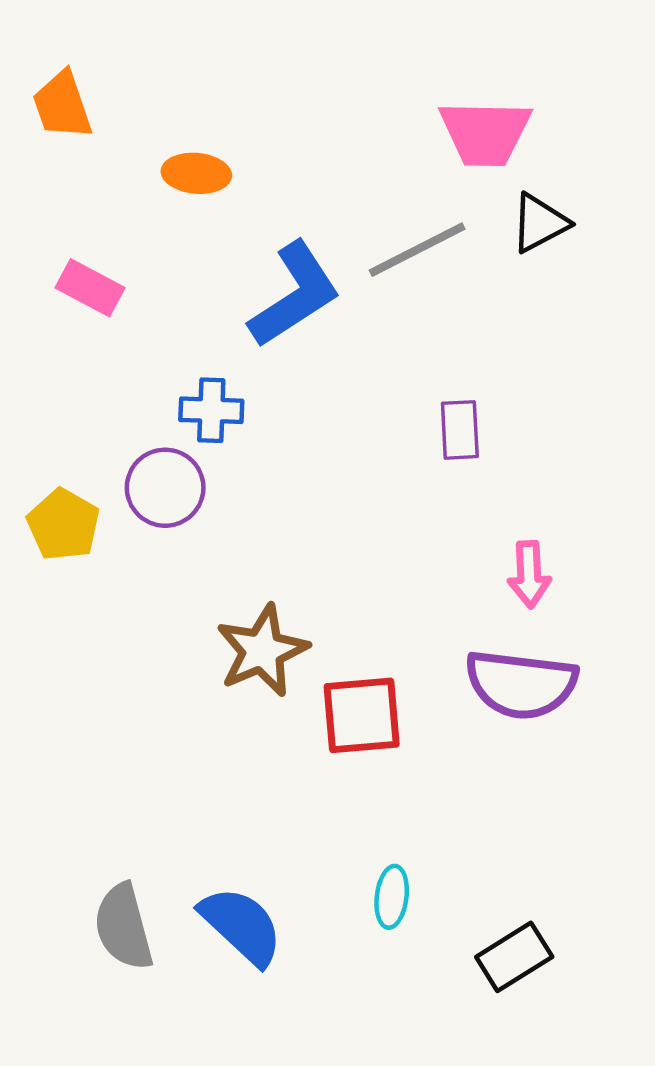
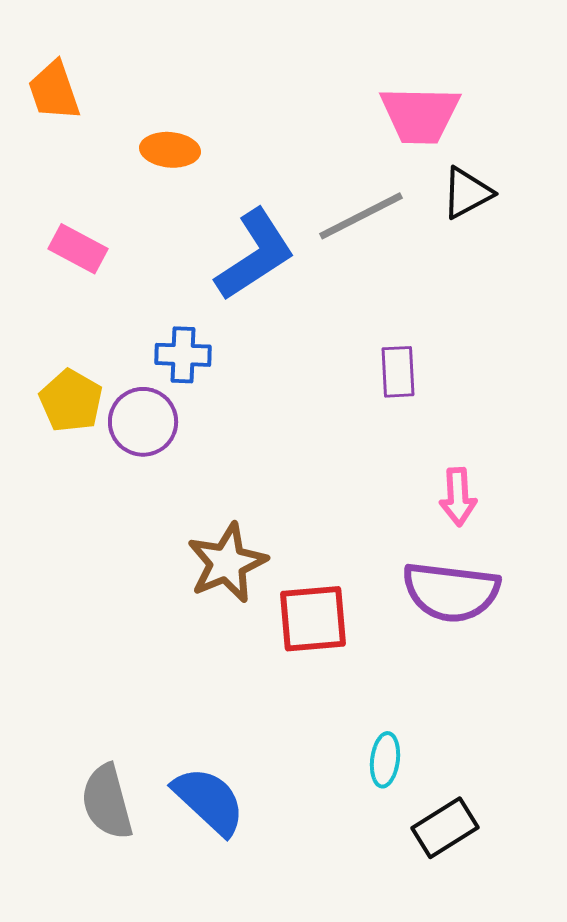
yellow pentagon: (63, 525) -> (71, 401), moved
cyan ellipse: (392, 897) -> (385, 760), moved

